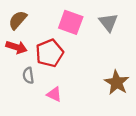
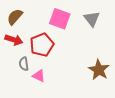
pink triangle: (54, 94) -> (39, 76), moved

